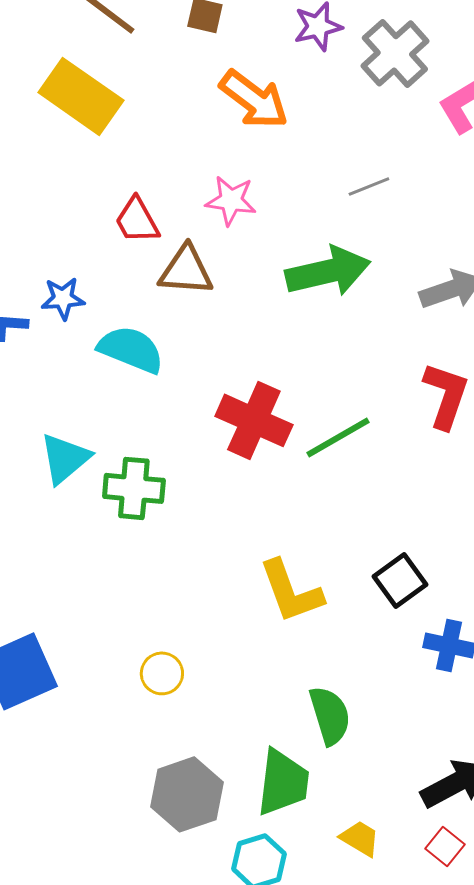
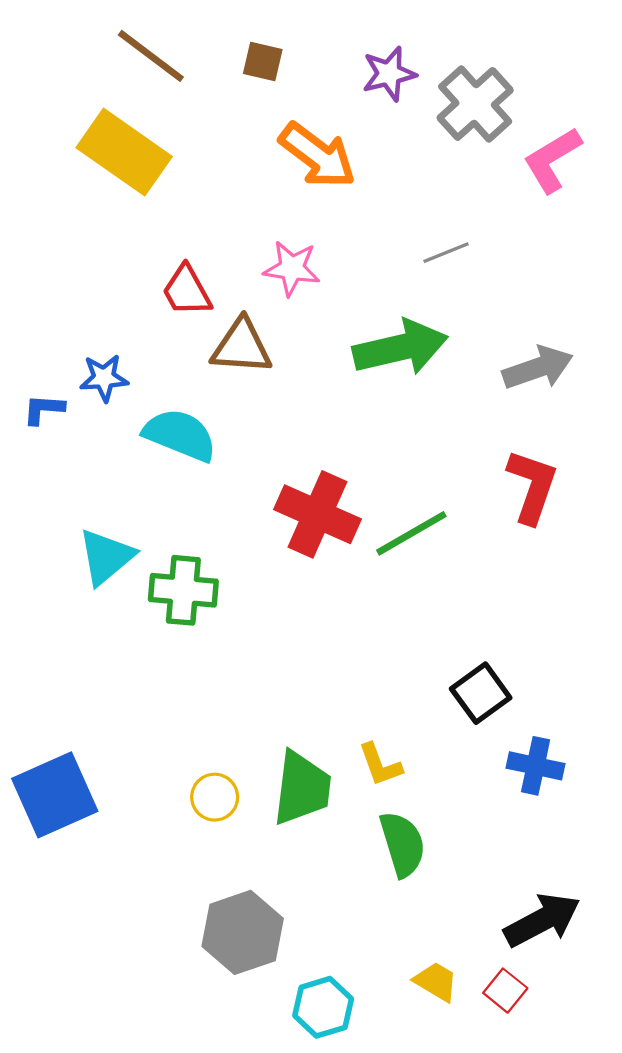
yellow L-shape: (291, 591) -> (380, 765), moved, size x0.6
green trapezoid: (283, 782) -> (302, 788), moved
red square: (445, 846) -> (505, 991), moved

